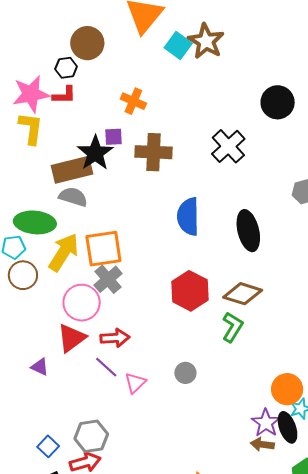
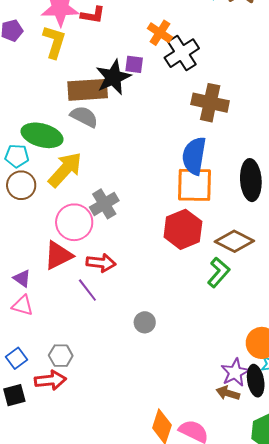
black cross: (228, 146) -> (182, 53), moved
brown cross: (153, 152) -> (210, 103), moved
orange square: (103, 249) -> (194, 185), moved
gray circle: (185, 373) -> (145, 322), moved
pink triangle: (135, 383) -> (22, 306), moved, turned 50
gray hexagon: (91, 436) -> (61, 356), size x0.7

